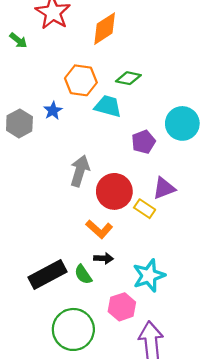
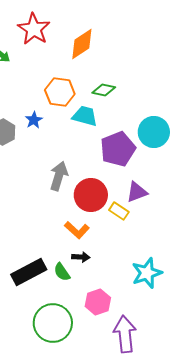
purple pentagon: (143, 142) -> (118, 149), size x1.6
cyan star: (149, 276) -> (147, 273), moved

